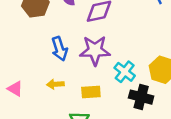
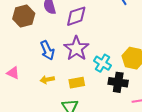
purple star: (95, 50) -> (76, 48), turned -30
pink triangle: (15, 89) -> (13, 73), moved

